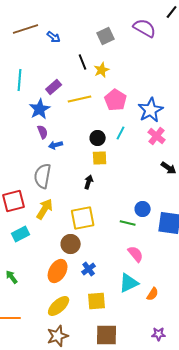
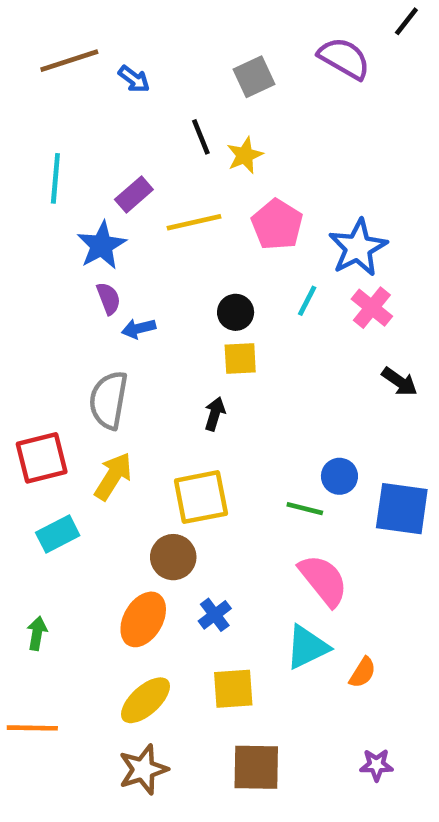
cyan line: (121, 133) -> (307, 301), moved
pink semicircle: (136, 254) -> (323, 580), size x1.4
green arrow: (12, 277) -> (37, 633), turned 48

